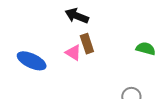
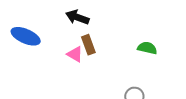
blue ellipse: (32, 61) -> (26, 36), moved

